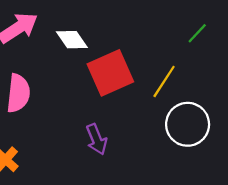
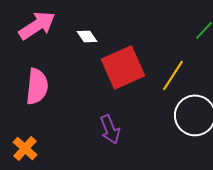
white diamond: (72, 40) -> (87, 36), size x0.7

